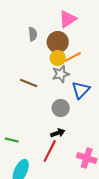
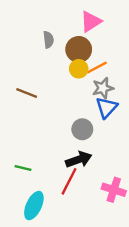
gray star: (61, 74) -> (103, 88), moved
brown line: (29, 83) -> (27, 93), moved
black arrow: (58, 133) -> (79, 160), size x1.5

